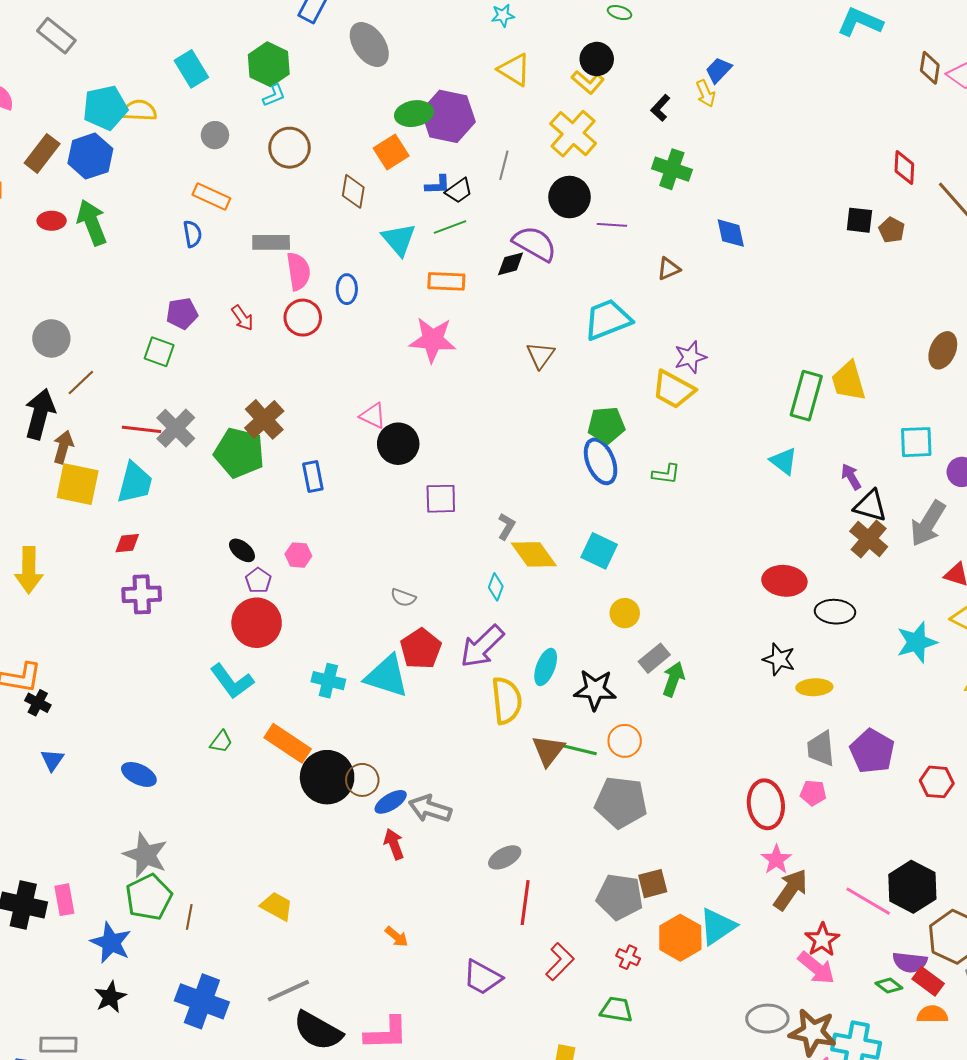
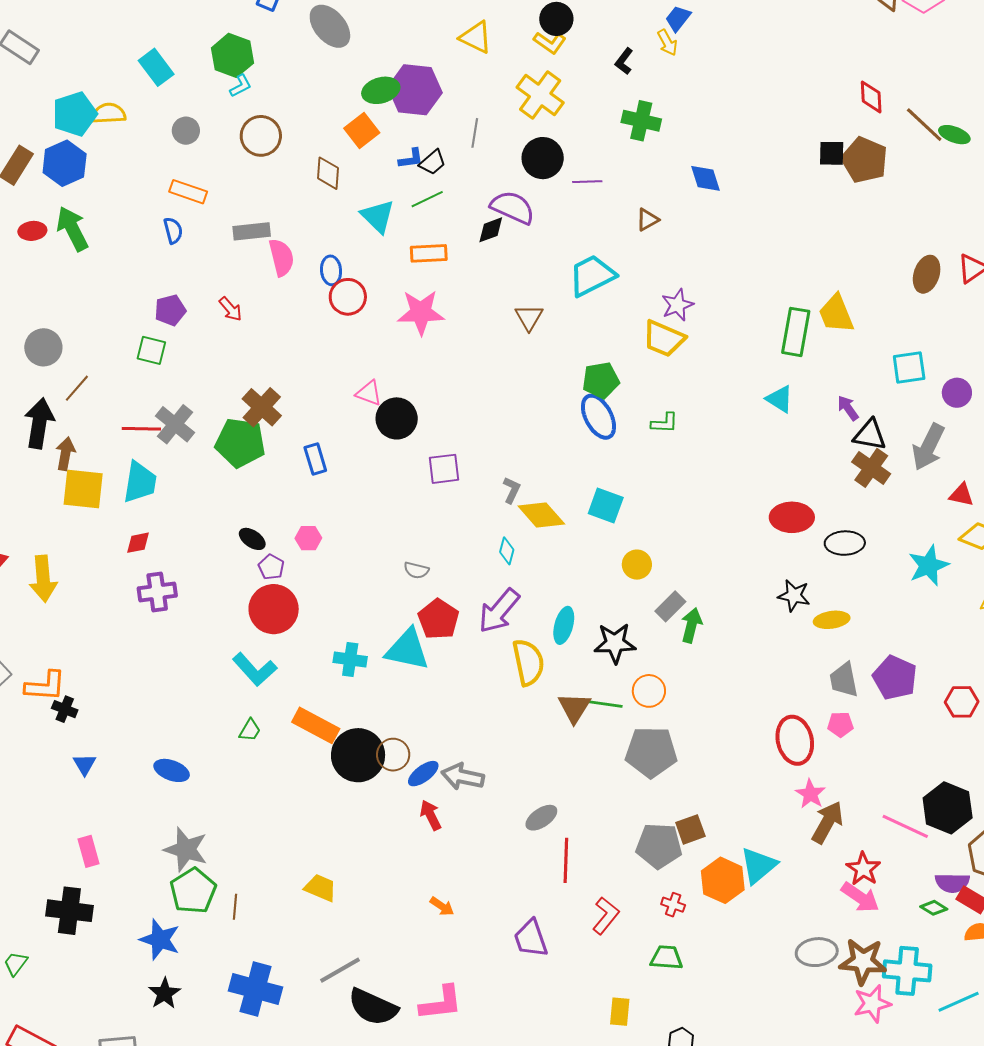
brown pentagon: (892, 230) -> (865, 160), size x1.8
red circle: (303, 318) -> (348, 297), moved
pink rectangle: (64, 900) -> (88, 851), moved
purple trapezoid: (482, 977) -> (531, 938), turned 48

